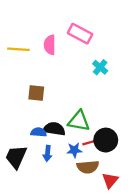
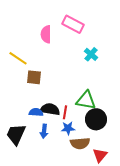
yellow line: (18, 49) -> (18, 58), moved, turned 30
green triangle: (79, 121) -> (86, 100), moved
red line: (90, 142) -> (65, 112), moved, turned -64

